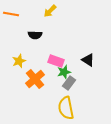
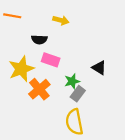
yellow arrow: (50, 11) -> (61, 20), moved, turned -120
yellow star: (19, 61) -> (21, 69), size x1.6
pink rectangle: (56, 61) -> (51, 60), moved

